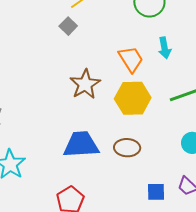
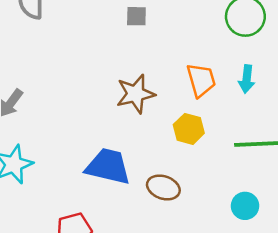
gray square: (68, 26) -> (136, 16), turned 30
yellow hexagon: (133, 98) -> (189, 129), size x0.7

